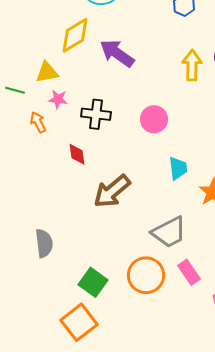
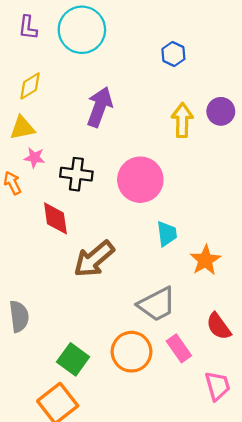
yellow diamond: (75, 35) -> (30, 86), moved, size x0.7
purple arrow: (117, 53) -> (100, 107), turned 75
pink circle: (154, 119) -> (140, 180), size x1.5
red diamond: (77, 154) -> (55, 218), size x1.4

